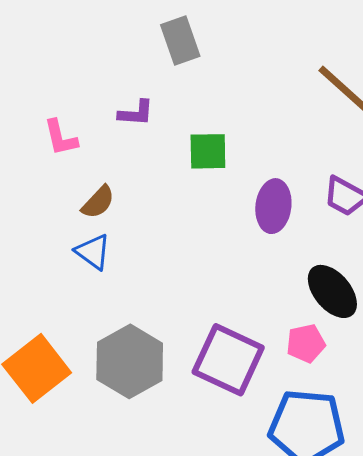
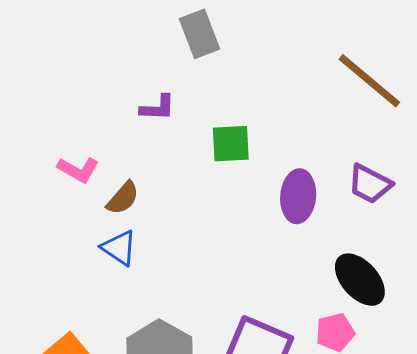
pink L-shape: (61, 138) -> (78, 170), moved, turned -45

